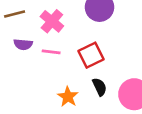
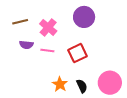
black semicircle: (100, 87) -> (82, 86), moved

